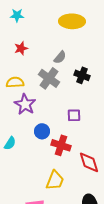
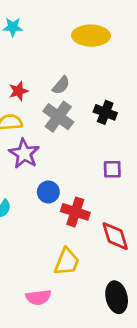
red star: (21, 48) -> (18, 91), moved
gray semicircle: (60, 57) -> (61, 85), moved
purple square: (74, 115) -> (112, 169), moved

